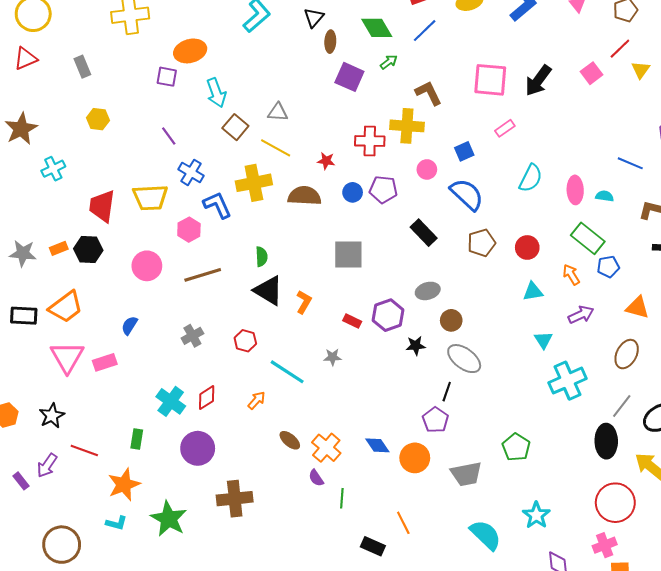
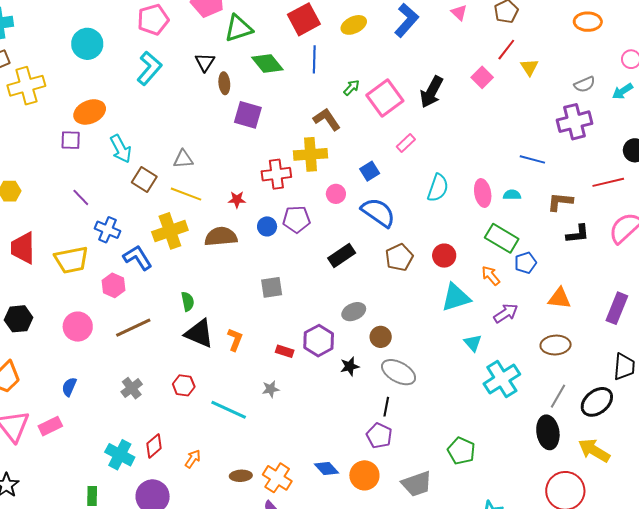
blue line: (425, 31) -> (314, 59), turned -36
green arrow: (389, 62) -> (352, 88), moved
pink square: (490, 80) -> (385, 98), turned -33
red trapezoid: (102, 206) -> (23, 248), moved
black rectangle: (424, 233) -> (342, 256), turned -72
gray square: (348, 255) -> (272, 287), size x0.7
cyan triangle: (533, 292) -> (456, 298), size x1.5
brown ellipse: (627, 354) -> (556, 345), turned 68
orange arrow: (257, 400) -> (193, 459), moved
brown ellipse: (290, 440) -> (241, 476), turned -35

